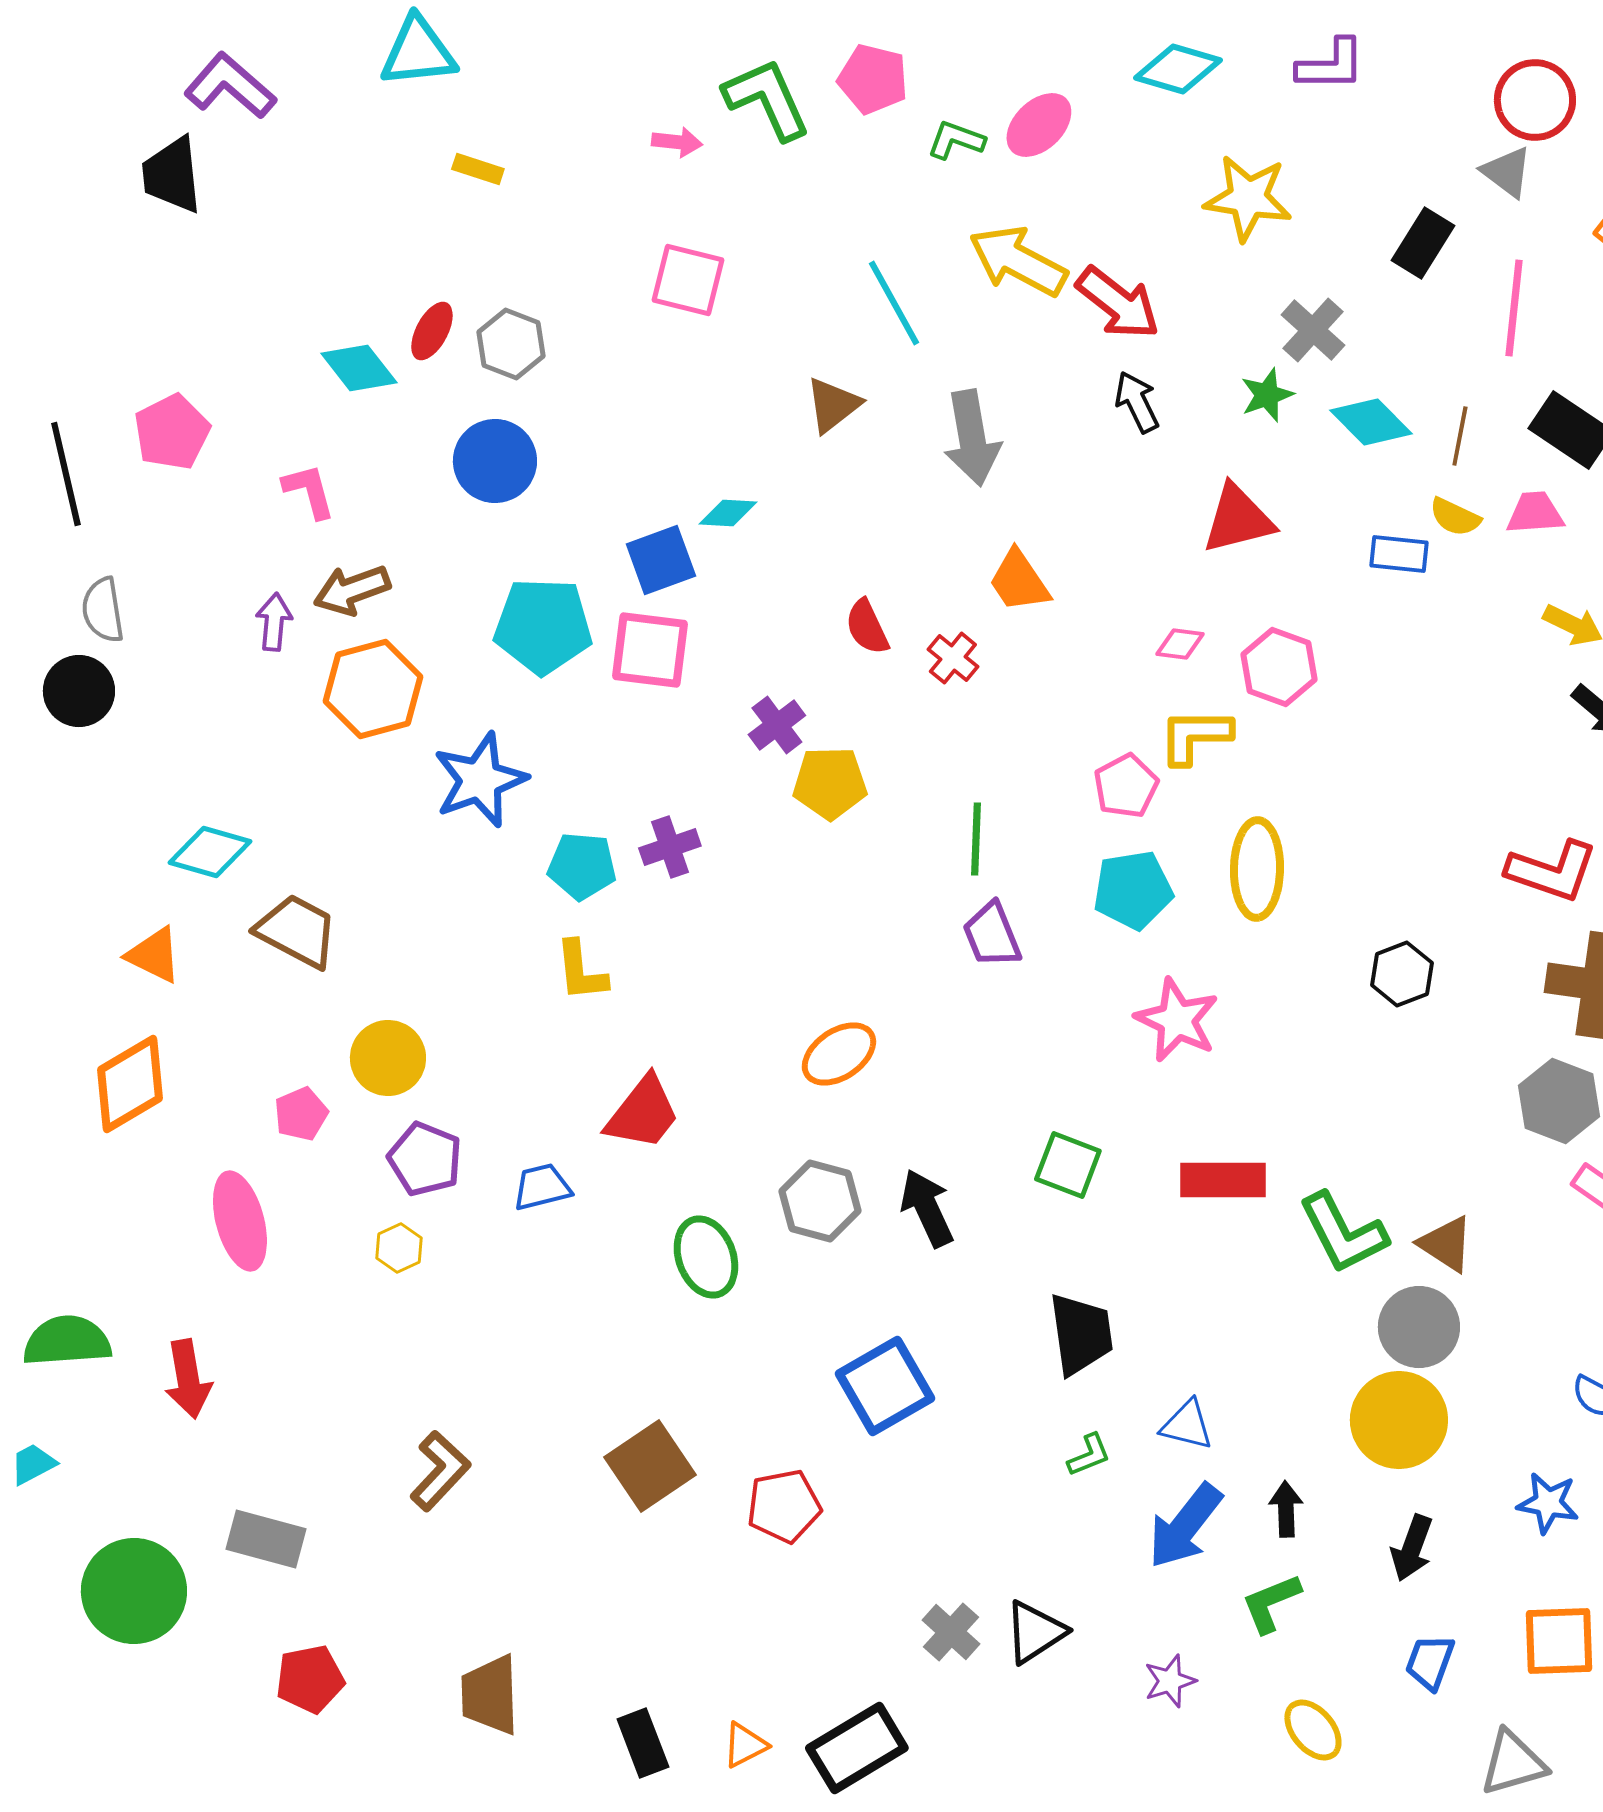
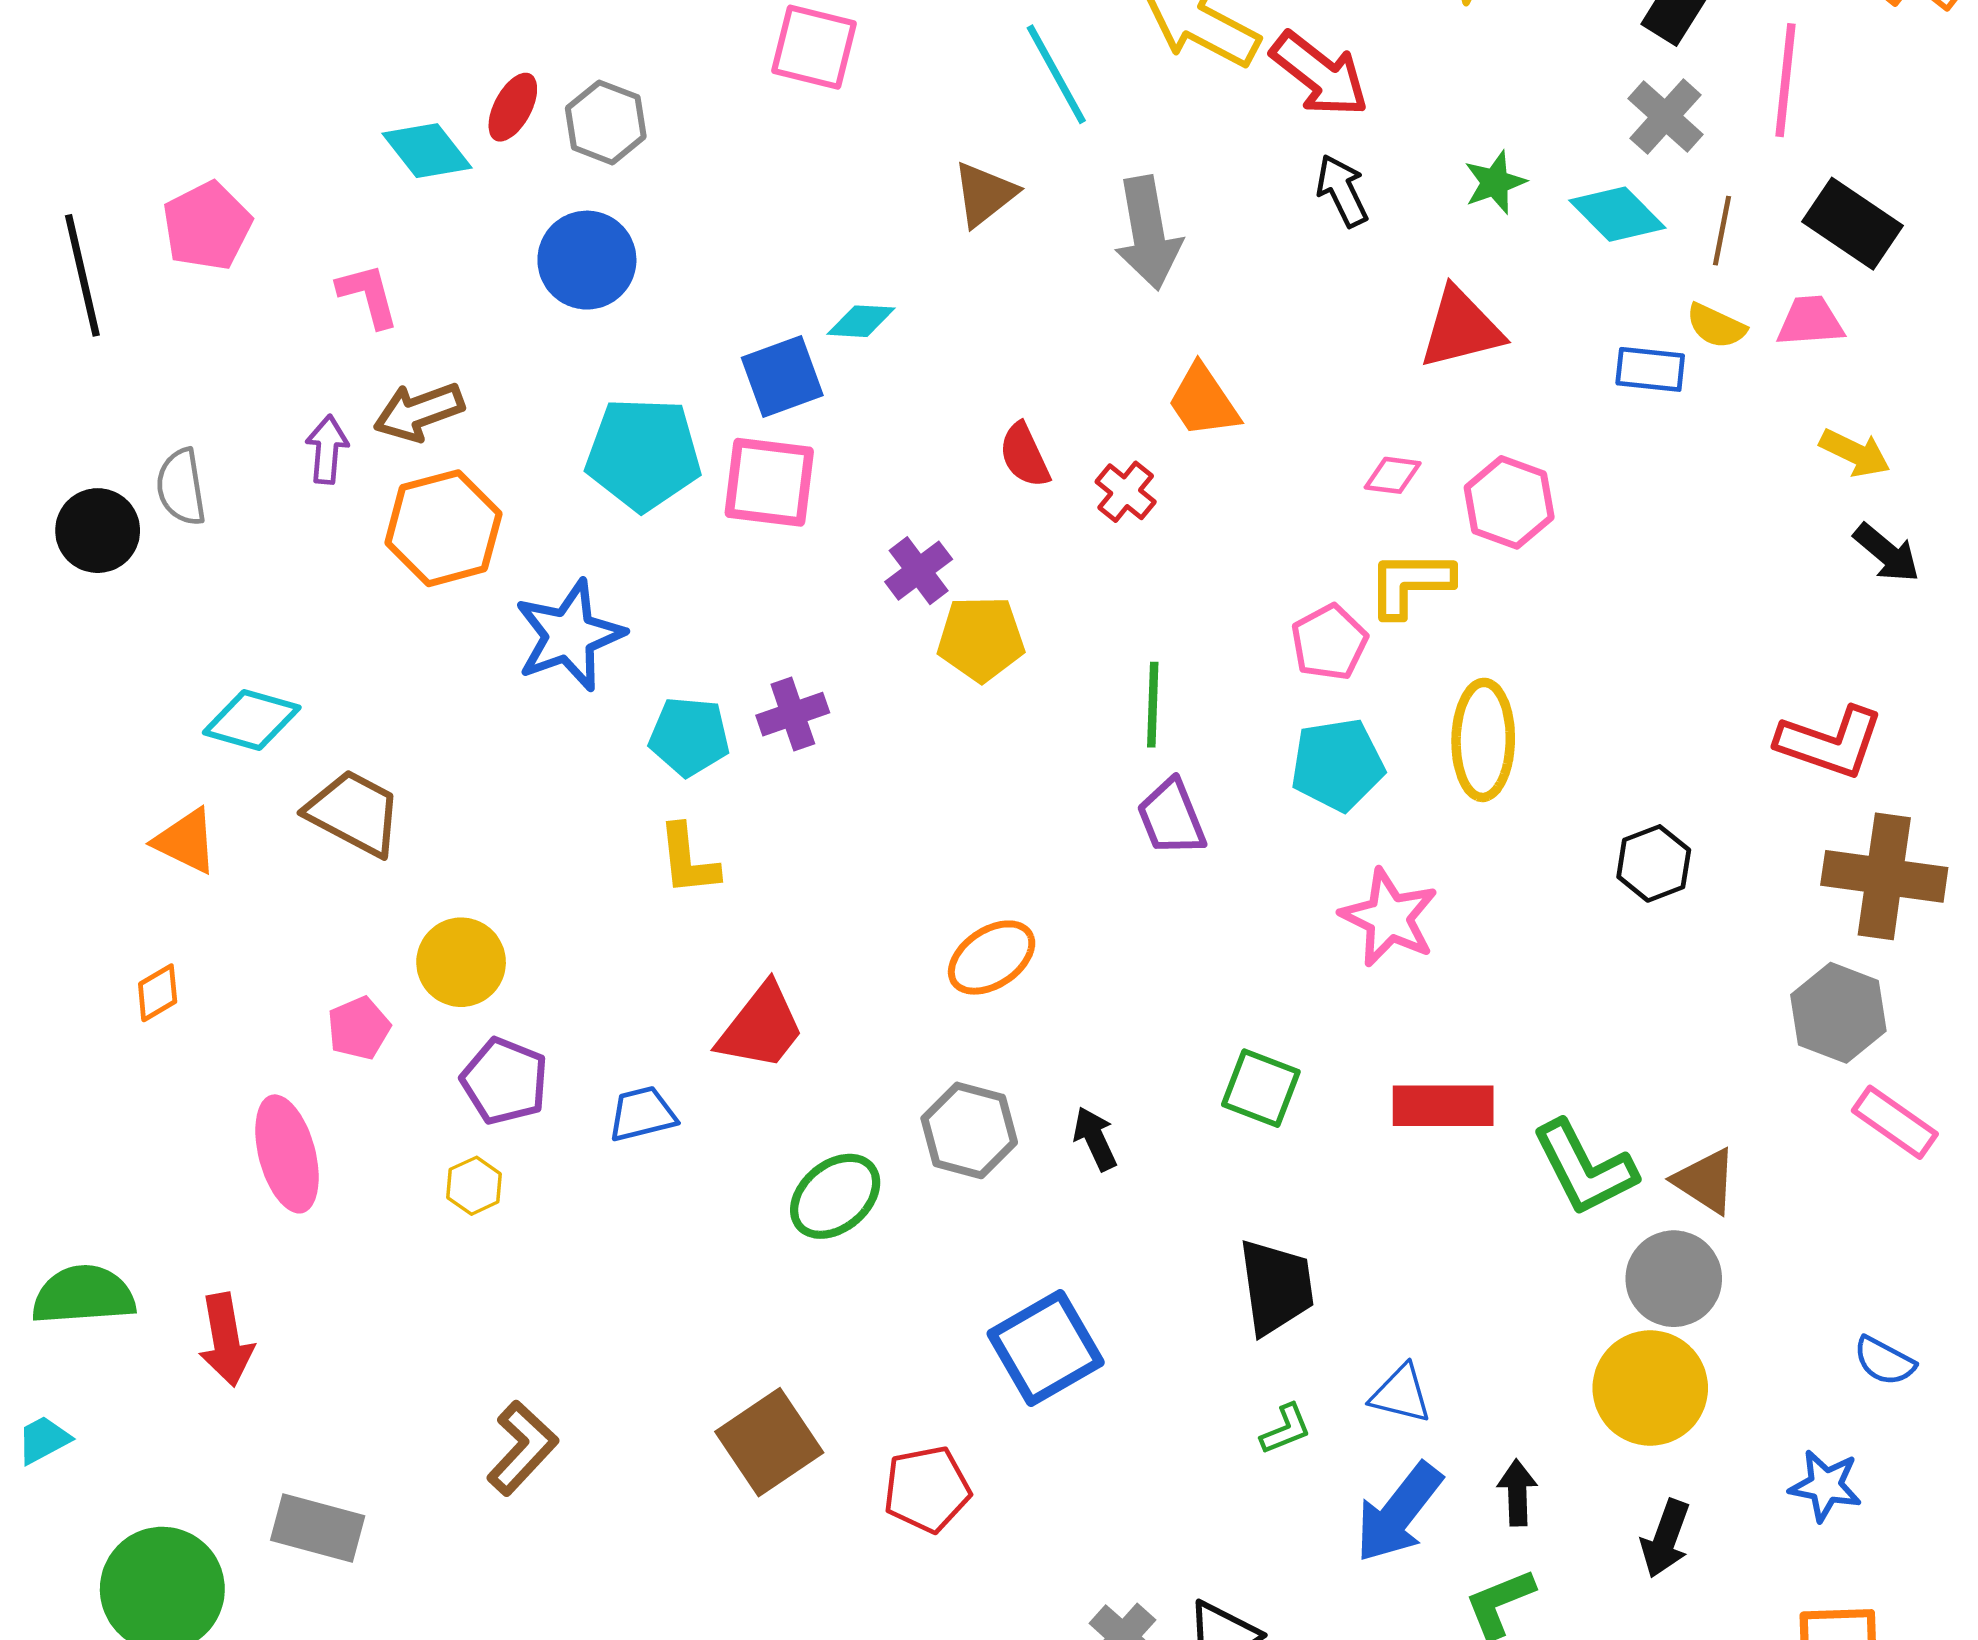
gray cross: (1313, 330) -> (1666, 117), moved
gray semicircle: (103, 610) -> (181, 487), moved
orange diamond: (130, 1084) -> (158, 993), size x0.5
black arrow: (927, 1208) -> (1095, 1139), size x0.7
green ellipse: (706, 1257) -> (835, 1196), turned 70

